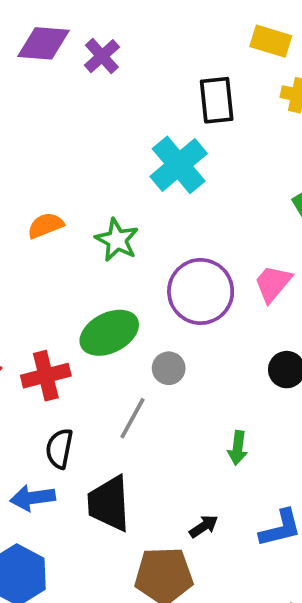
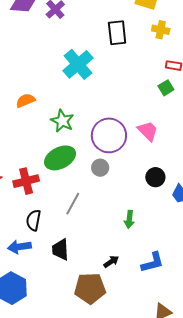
cyan cross: (179, 165) -> (78, 64), moved
green star: (117, 240) -> (62, 121), moved
pink trapezoid: (273, 283) -> (148, 131), turned 95
gray circle: (169, 368) -> (100, 168), moved
black trapezoid: (109, 503) -> (60, 250), size x0.7

